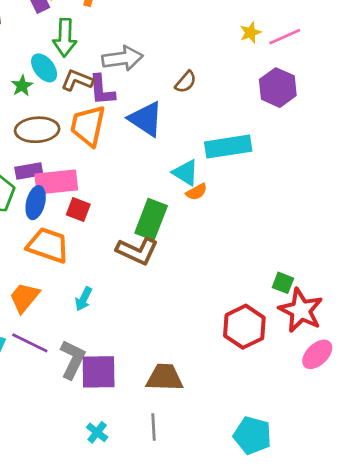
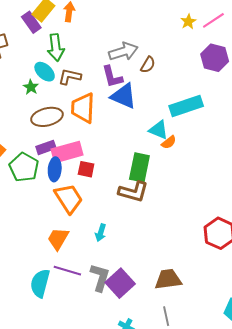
gray arrow: (122, 58) -> (123, 52), moved
purple L-shape: (102, 90) -> (112, 77), moved
orange trapezoid: (48, 245) -> (69, 198), turned 48
purple square: (99, 372) -> (120, 283), turned -32

